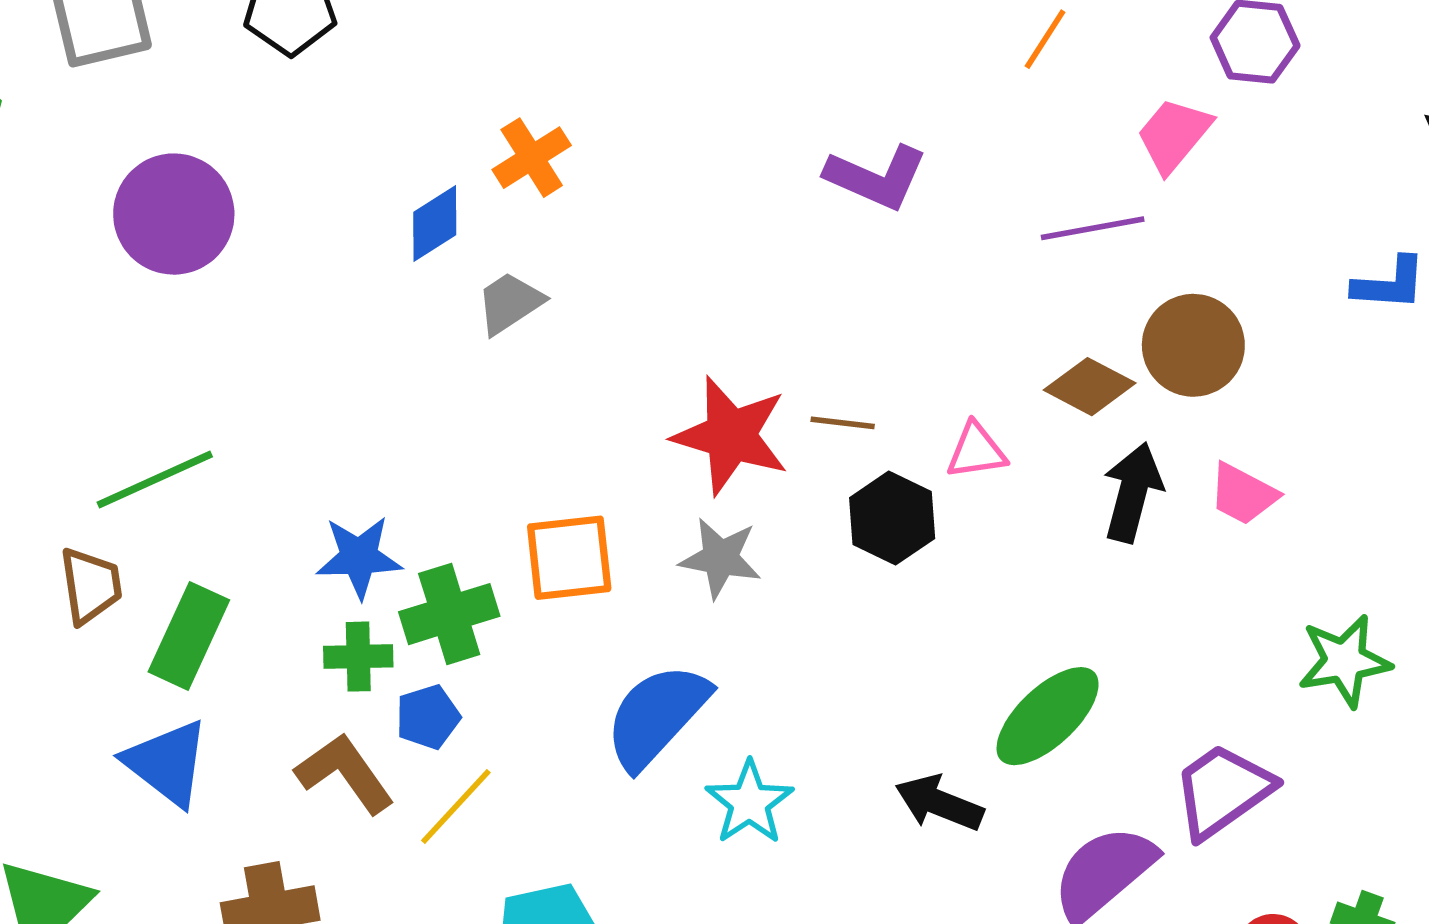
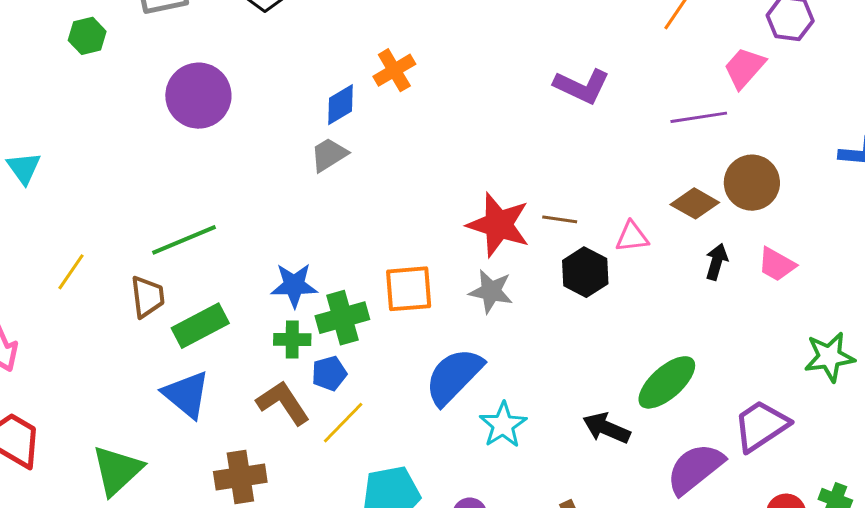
gray trapezoid: (510, 303) -> (329, 155), moved
black arrow: (1133, 492) -> (717, 262), size x0.7
green rectangle: (189, 636) -> (200, 326), turned 36

